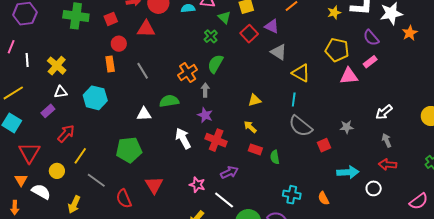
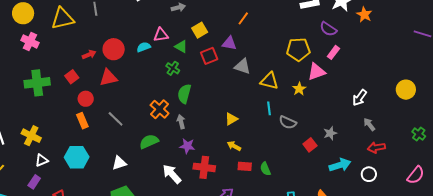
yellow star: (334, 13) -> (299, 89), moved
red square: (249, 34) -> (209, 56), turned 36
white triangle: (144, 114) -> (119, 163), moved
gray semicircle: (301, 126) -> (288, 122), moved, size x0.7
gray star: (347, 127) -> (330, 133), moved

